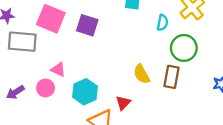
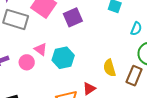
purple square: (87, 25) -> (73, 17), turned 36
cyan hexagon: (85, 92) -> (63, 58), moved

